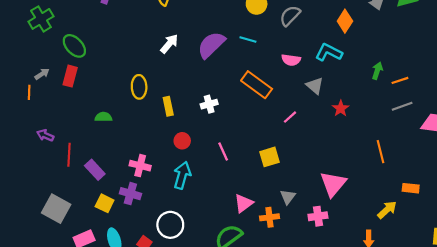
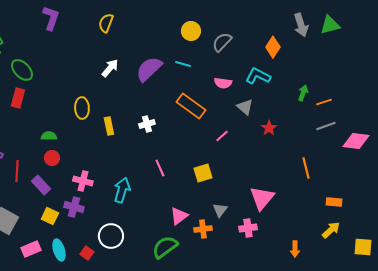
red circle: (182, 141) -> (52, 158), moved
yellow arrow: (387, 210) -> (331, 230), moved

